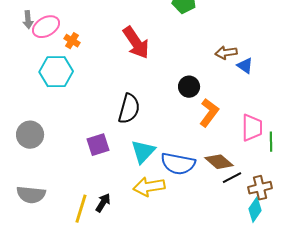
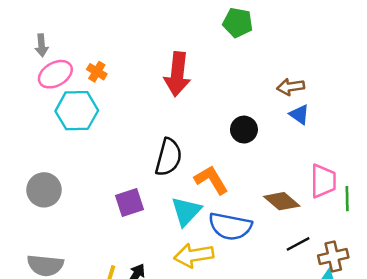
pink ellipse: (46, 27) -> (55, 74), moved
red arrow: (136, 43) -> (177, 74), turned 40
blue triangle: (245, 66) -> (299, 114), moved
orange L-shape: (209, 113) -> (211, 180), moved, turned -68
brown diamond: (219, 162) -> (282, 201), moved

